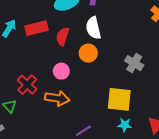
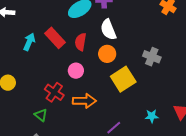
red rectangle: (37, 28) -> (55, 38), turned 70
pink circle: (61, 71) -> (76, 71), moved
yellow square: (119, 99) -> (123, 79), moved, turned -30

